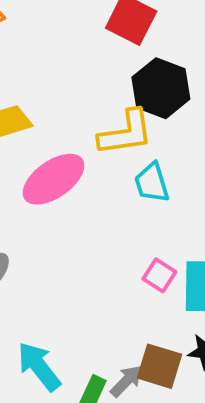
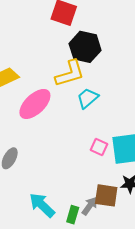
cyan trapezoid: (152, 183) -> (88, 98), turned 75

